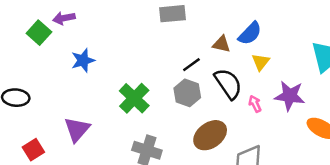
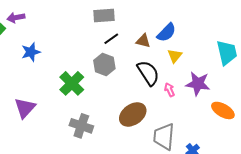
black line: (191, 65) -> (111, 39), moved
gray hexagon: (187, 93) -> (104, 65), moved

